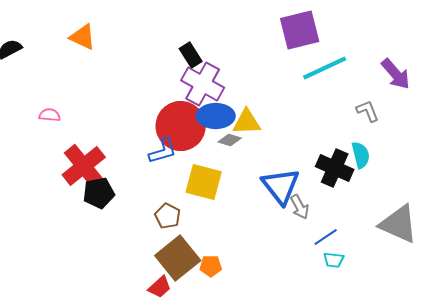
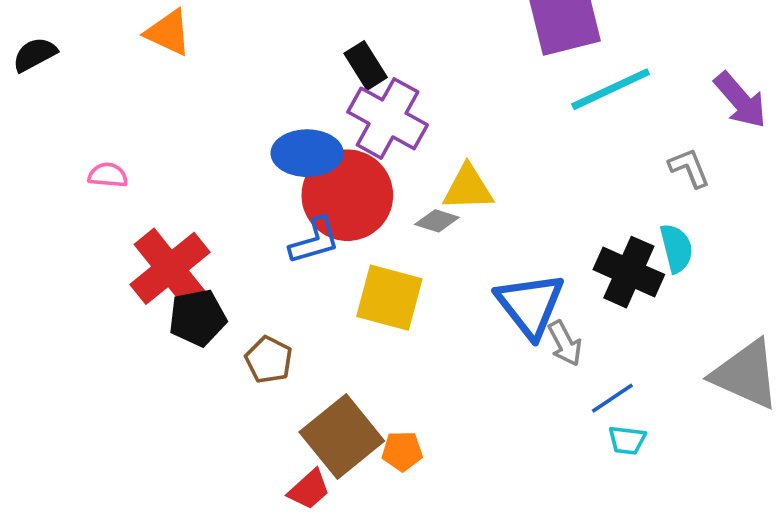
blue ellipse: (216, 116) -> (307, 153), moved
brown pentagon: (168, 216) -> (269, 360), moved

